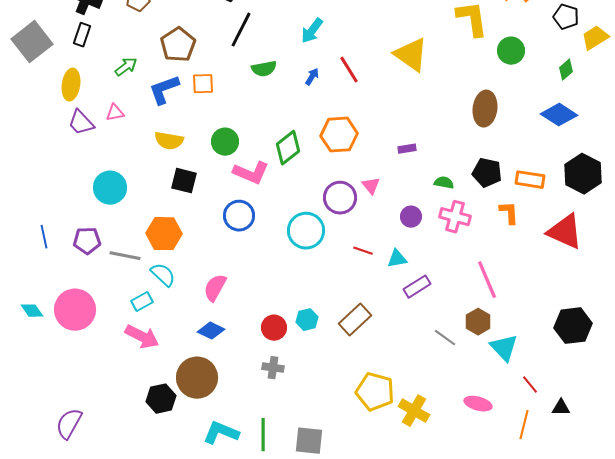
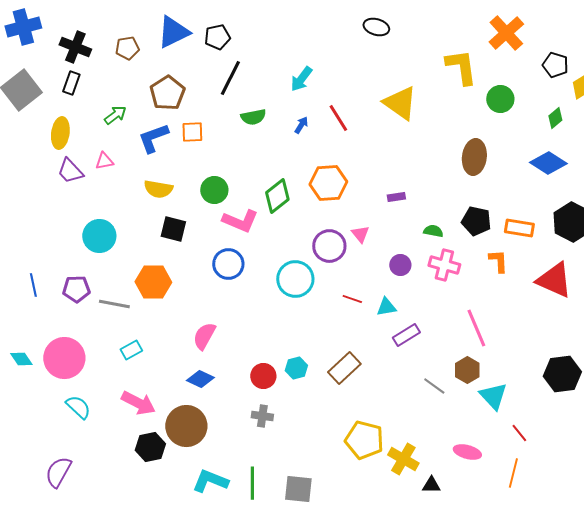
cyan semicircle: (163, 275) -> (78, 407), moved
pink arrow: (142, 337) -> (138, 403), moved
black triangle: (561, 408) -> (431, 485), moved

